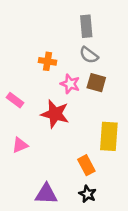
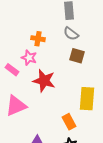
pink star: (70, 84) -> (29, 58), moved
pink triangle: (20, 145) -> (16, 106), size x1.6

